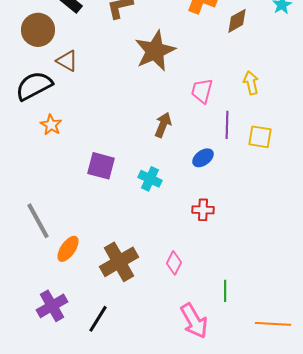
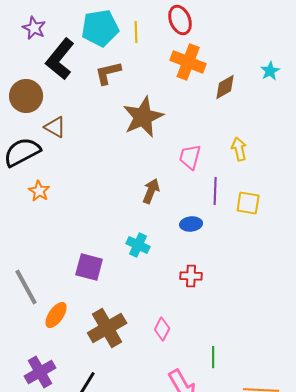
blue ellipse: (203, 158) -> (191, 224), turned 30
purple square: (101, 166) -> (89, 267), moved

